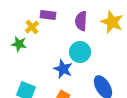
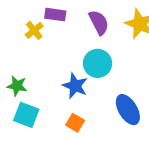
purple semicircle: (81, 21) -> (99, 22), turned 150
green star: (19, 44) -> (17, 86), moved

